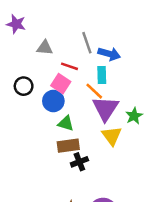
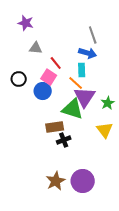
purple star: (16, 24) -> (26, 23), moved
gray line: (87, 43) -> (93, 35), moved
red line: (69, 66) -> (56, 63), turned 32
green triangle: (66, 123) -> (73, 109), moved, size x1.6
yellow triangle: (112, 136) -> (105, 130), moved

